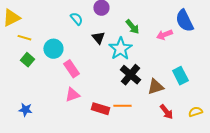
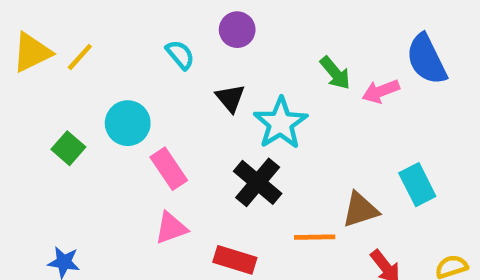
green arrow: (132, 27) -> (335, 73), moved
yellow line: (24, 38) -> (80, 57), moved, turned -64
black cross: (130, 75) -> (258, 182), moved
orange line: (122, 106) -> (315, 237), moved

